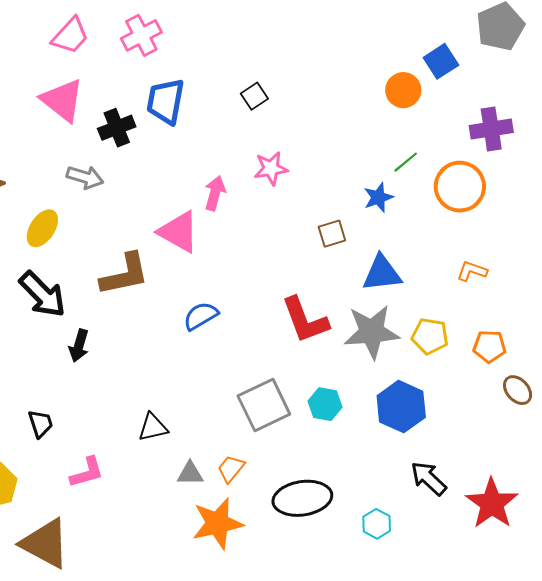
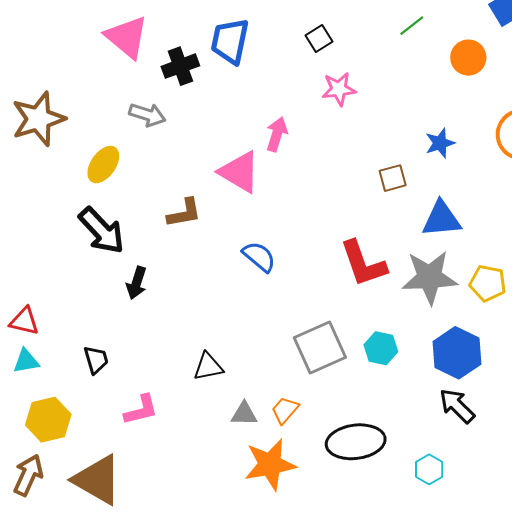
orange circle: (403, 90) -> (468, 58), moved
green line: (406, 162) -> (412, 26), moved
pink star: (271, 168) -> (339, 89), moved
brown L-shape: (125, 274) -> (184, 213), size x0.7
blue semicircle: (201, 316) -> (259, 257), turned 69
black arrow: (429, 478) -> (457, 406), moved

